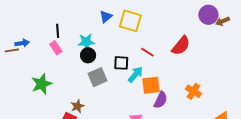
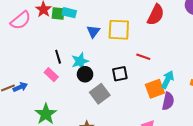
black line: (58, 31) -> (58, 57), moved
blue arrow: (22, 43) -> (20, 87), moved
red semicircle: (181, 46) -> (156, 15), moved
cyan arrow: (135, 74) -> (168, 80), moved

